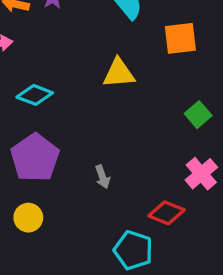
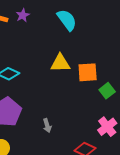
orange square: (180, 38) -> (88, 72), moved

